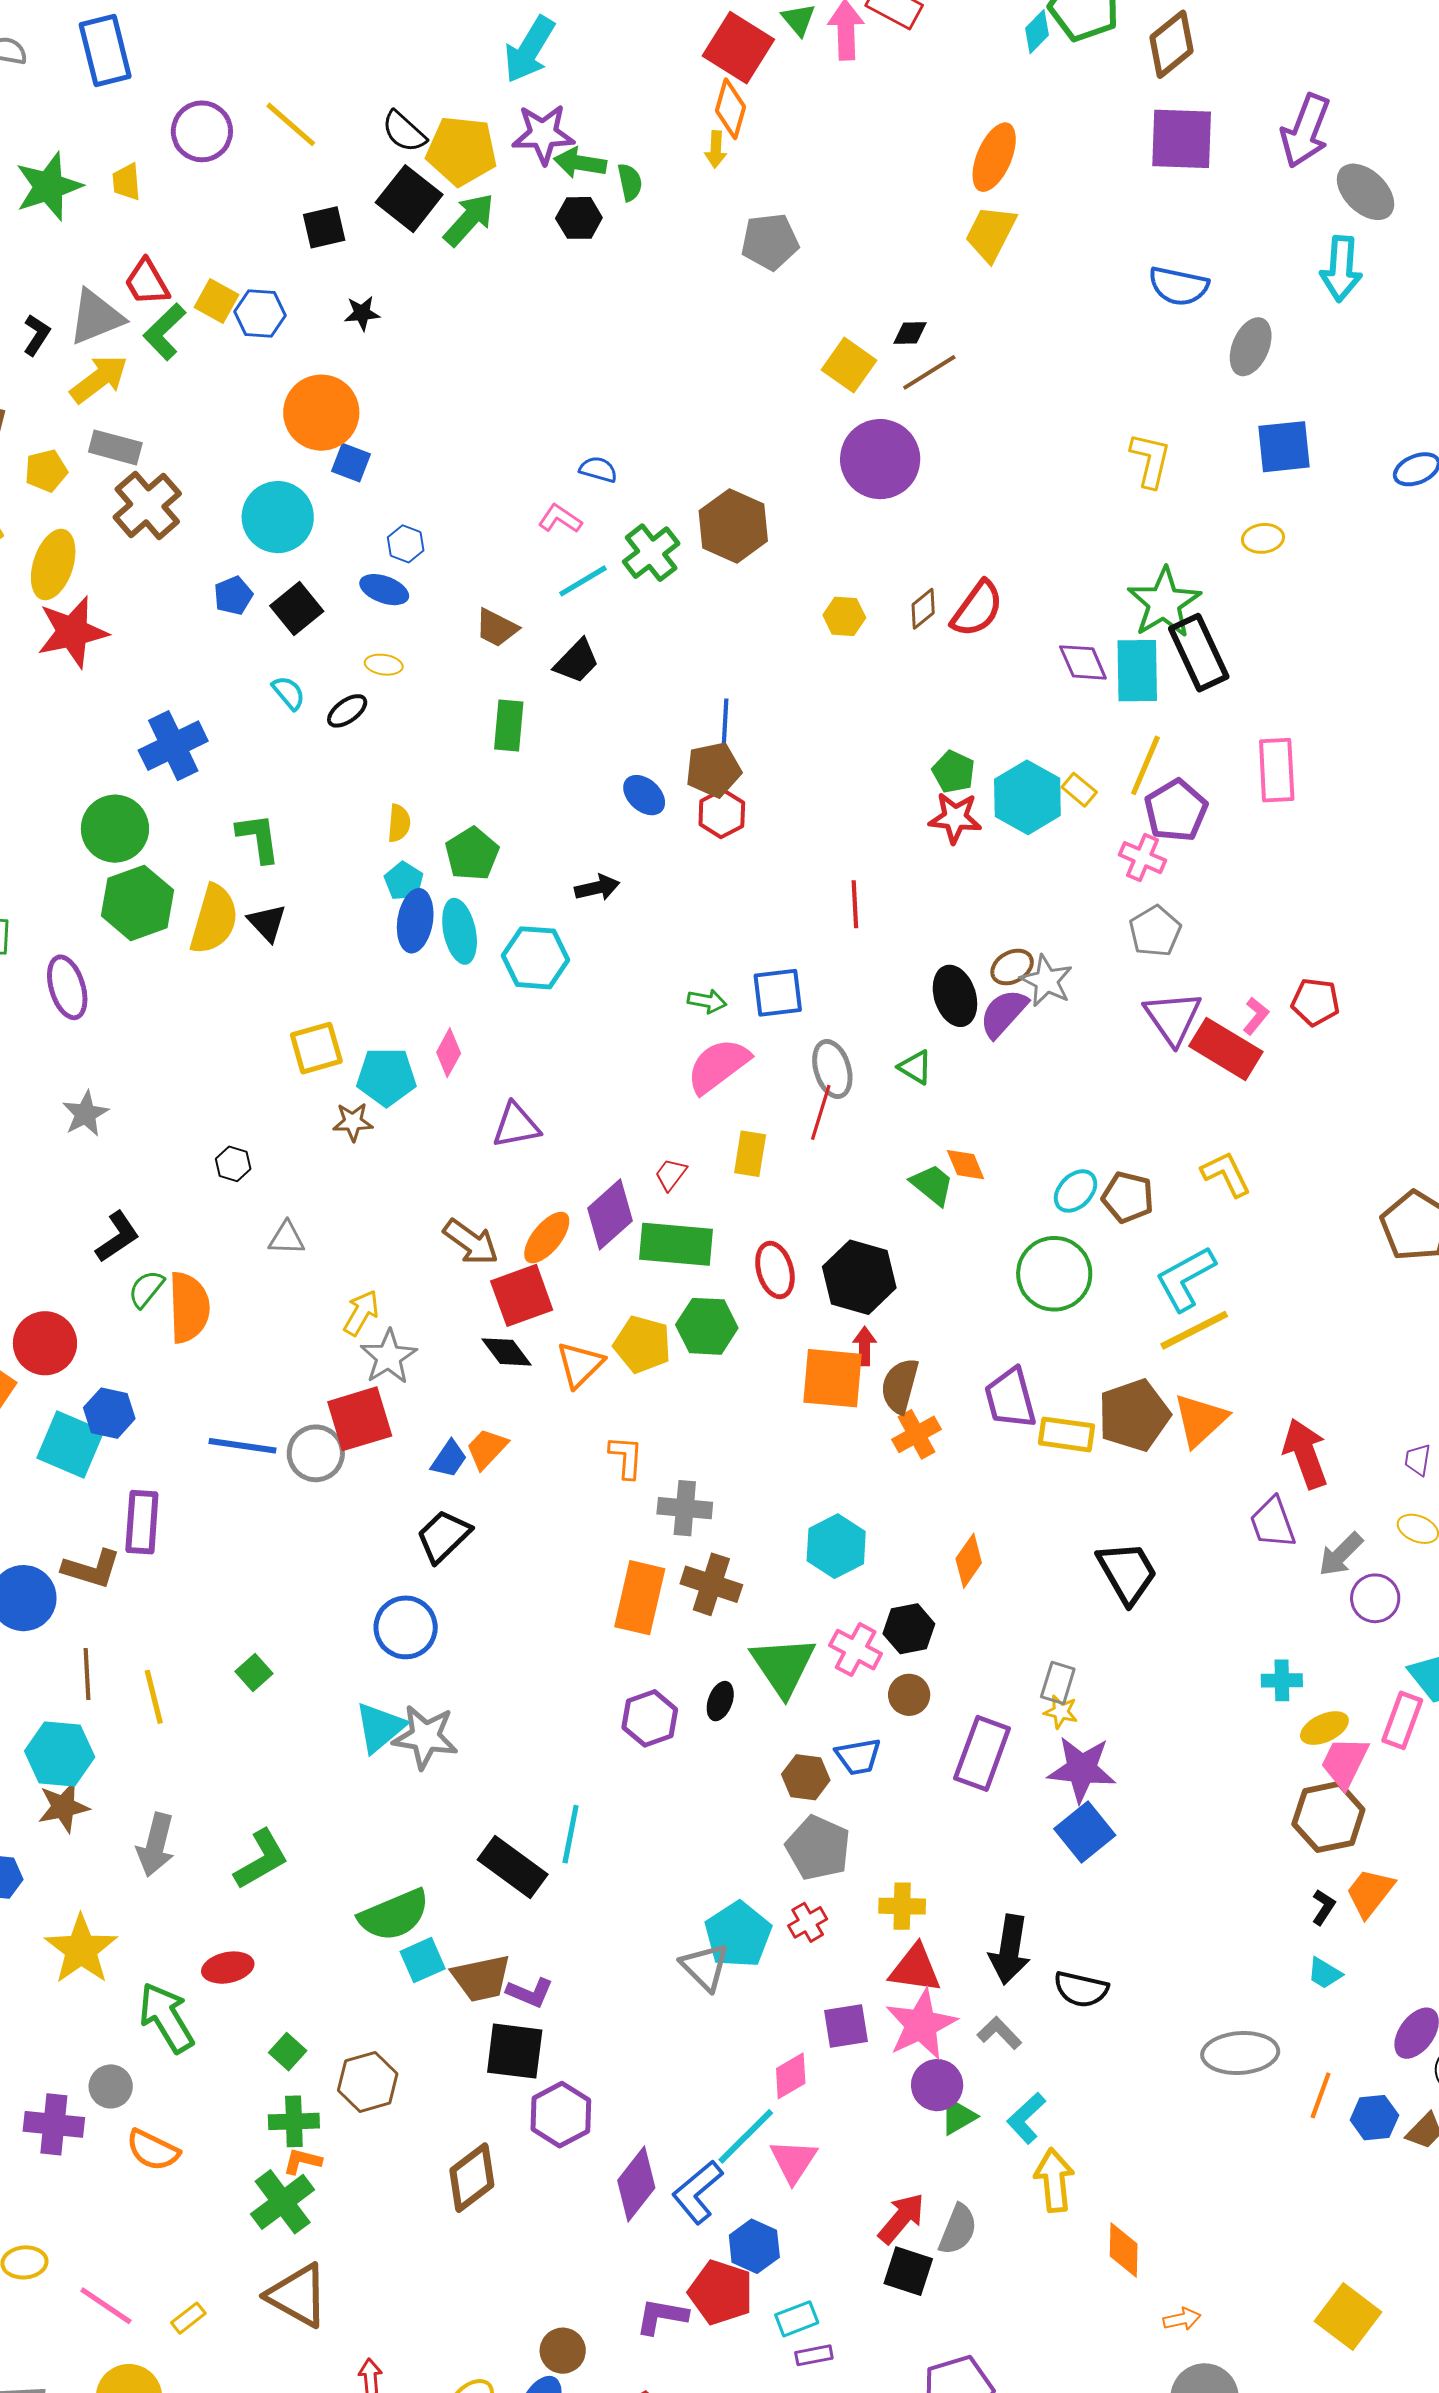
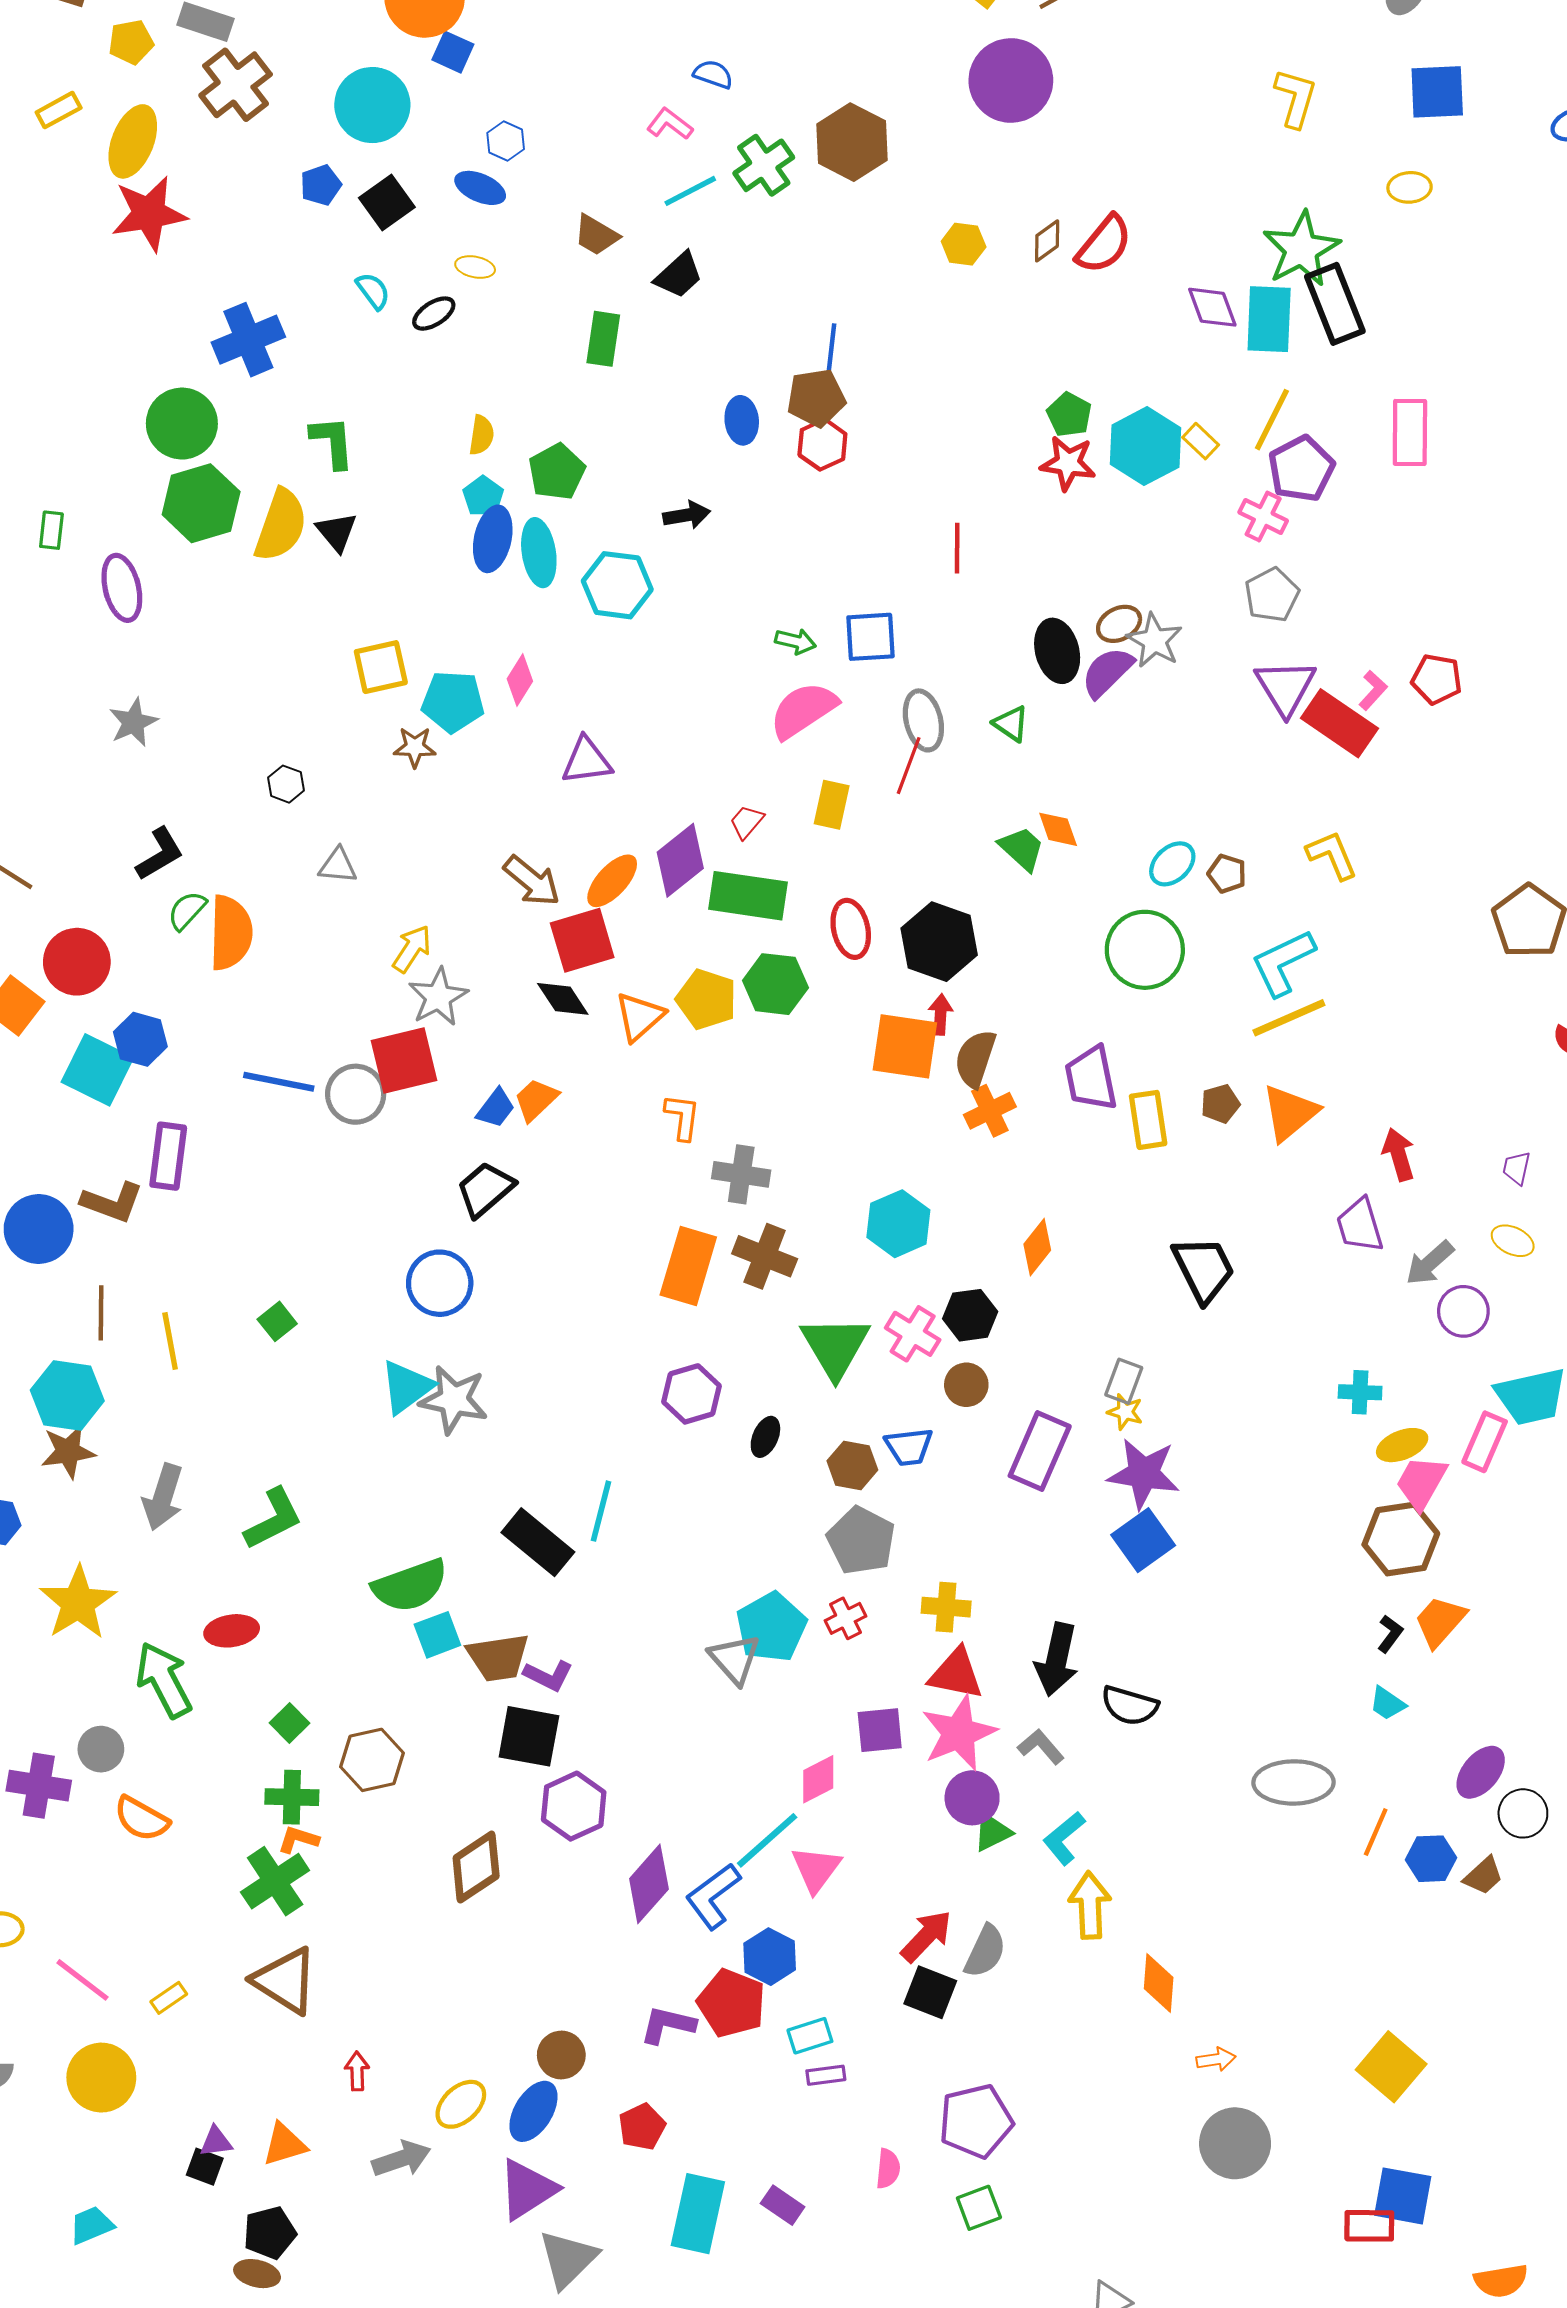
blue ellipse: (644, 795) -> (742, 420), turned 39
brown pentagon: (1128, 1197) -> (1227, 874), size x0.7
brown pentagon: (1134, 1415) -> (1220, 1104), size x0.5
yellow rectangle: (1067, 1434) -> (1148, 1120), turned 70
red arrow: (1305, 1454) -> (1399, 1155), size x0.7
black ellipse: (720, 1701) -> (765, 1437), moved

